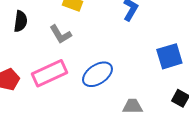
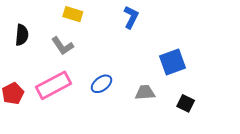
blue ellipse: (97, 74) -> (102, 84), size x0.7
gray trapezoid: (132, 106) -> (145, 93), moved

